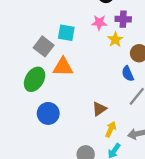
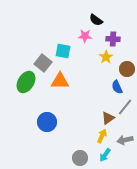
pink star: (99, 23) -> (85, 36), moved
green ellipse: (35, 79) -> (26, 82), moved
brown triangle: (99, 109) -> (108, 118), moved

